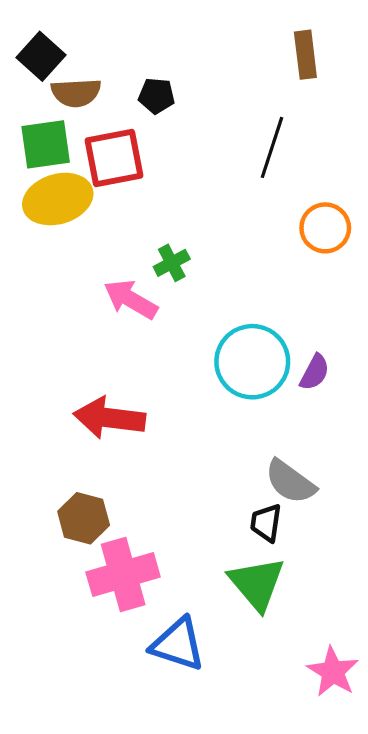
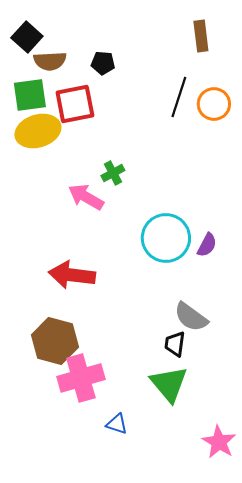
orange circle: (325, 228) -> (214, 104), moved
brown hexagon: (84, 518) -> (55, 341), size x1.4
blue triangle: (178, 644) -> (117, 424), size x0.6

